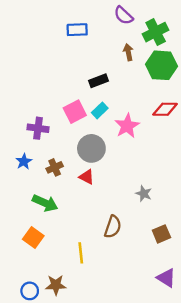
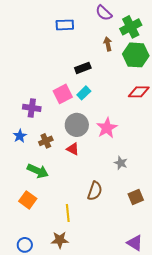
pink star: (127, 126) -> (107, 128), moved
purple triangle: (166, 278) -> (135, 243), moved
brown star: (56, 285) -> (60, 240), moved

